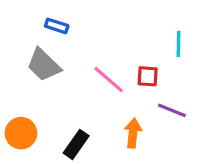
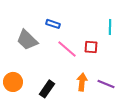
blue rectangle: (57, 26) -> (53, 24), moved
purple line: (172, 110) -> (106, 84), moved

